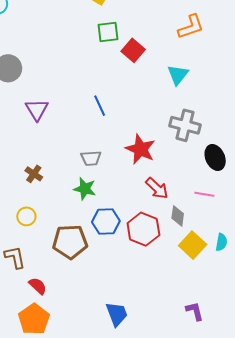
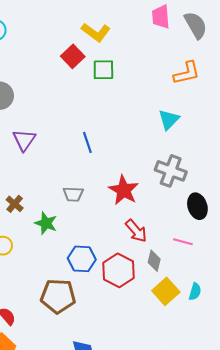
red square: (133, 50) -> (73, 56), moved
green star: (85, 189) -> (46, 223), moved
brown pentagon: (70, 242) -> (58, 296), moved

